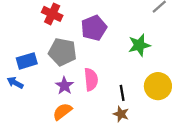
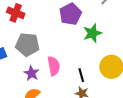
purple pentagon: (94, 28) -> (70, 14), moved

